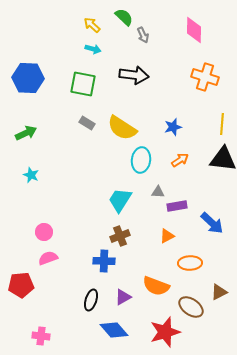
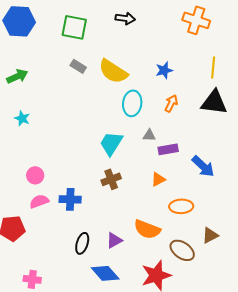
black arrow: (134, 75) -> (125, 18), size x0.7
orange arrow: (180, 160) -> (171, 103), turned -30
blue cross: (104, 261) -> (70, 199), moved

